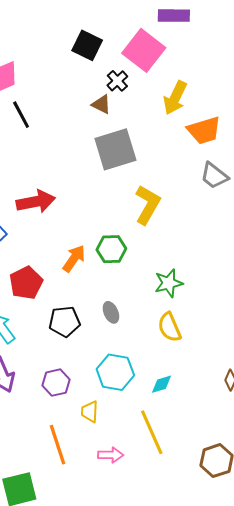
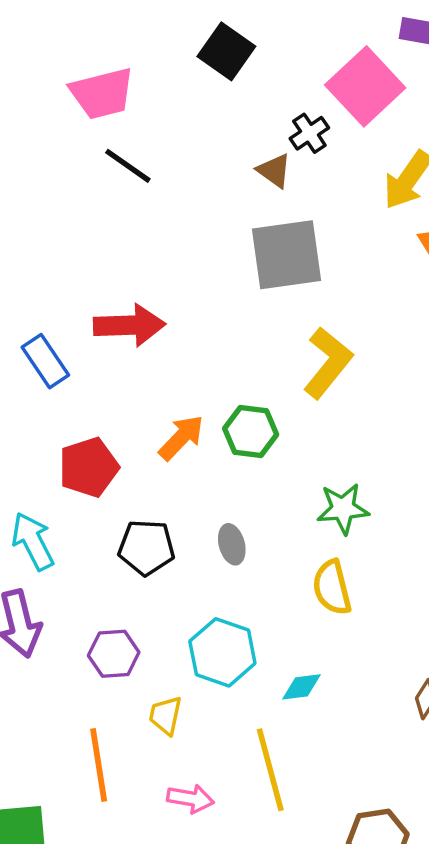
black square: (87, 45) -> (226, 51), moved
black line: (21, 115) -> (128, 166), turned -36

